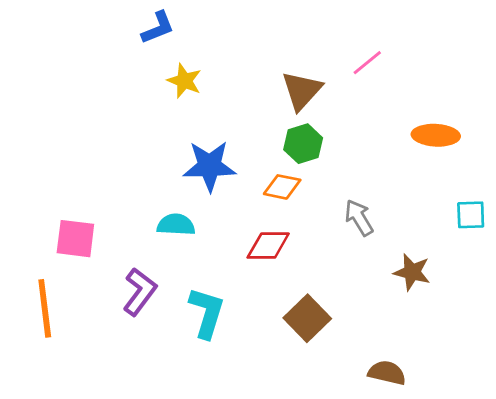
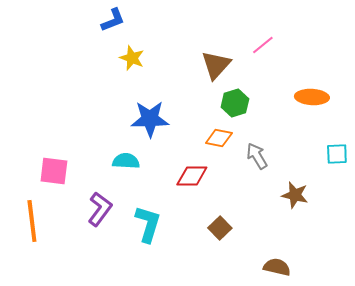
green hexagon: (303, 144) -> (235, 103), moved
orange diamond: (282, 187) -> (219, 138), moved
brown square: (307, 318) -> (220, 228), size x0.7

